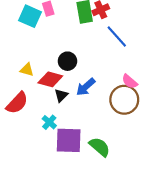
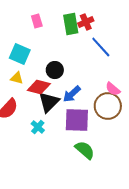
cyan square: (30, 16) -> (20, 54), moved
black triangle: (61, 95) -> (49, 102), size x1.6
purple square: (69, 140) -> (77, 120), moved

